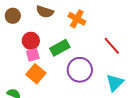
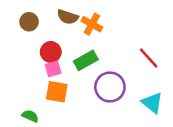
orange cross: (77, 19) -> (92, 24), moved
orange square: (36, 74) -> (57, 92), turned -30
cyan triangle: (115, 83) -> (152, 103), turned -36

